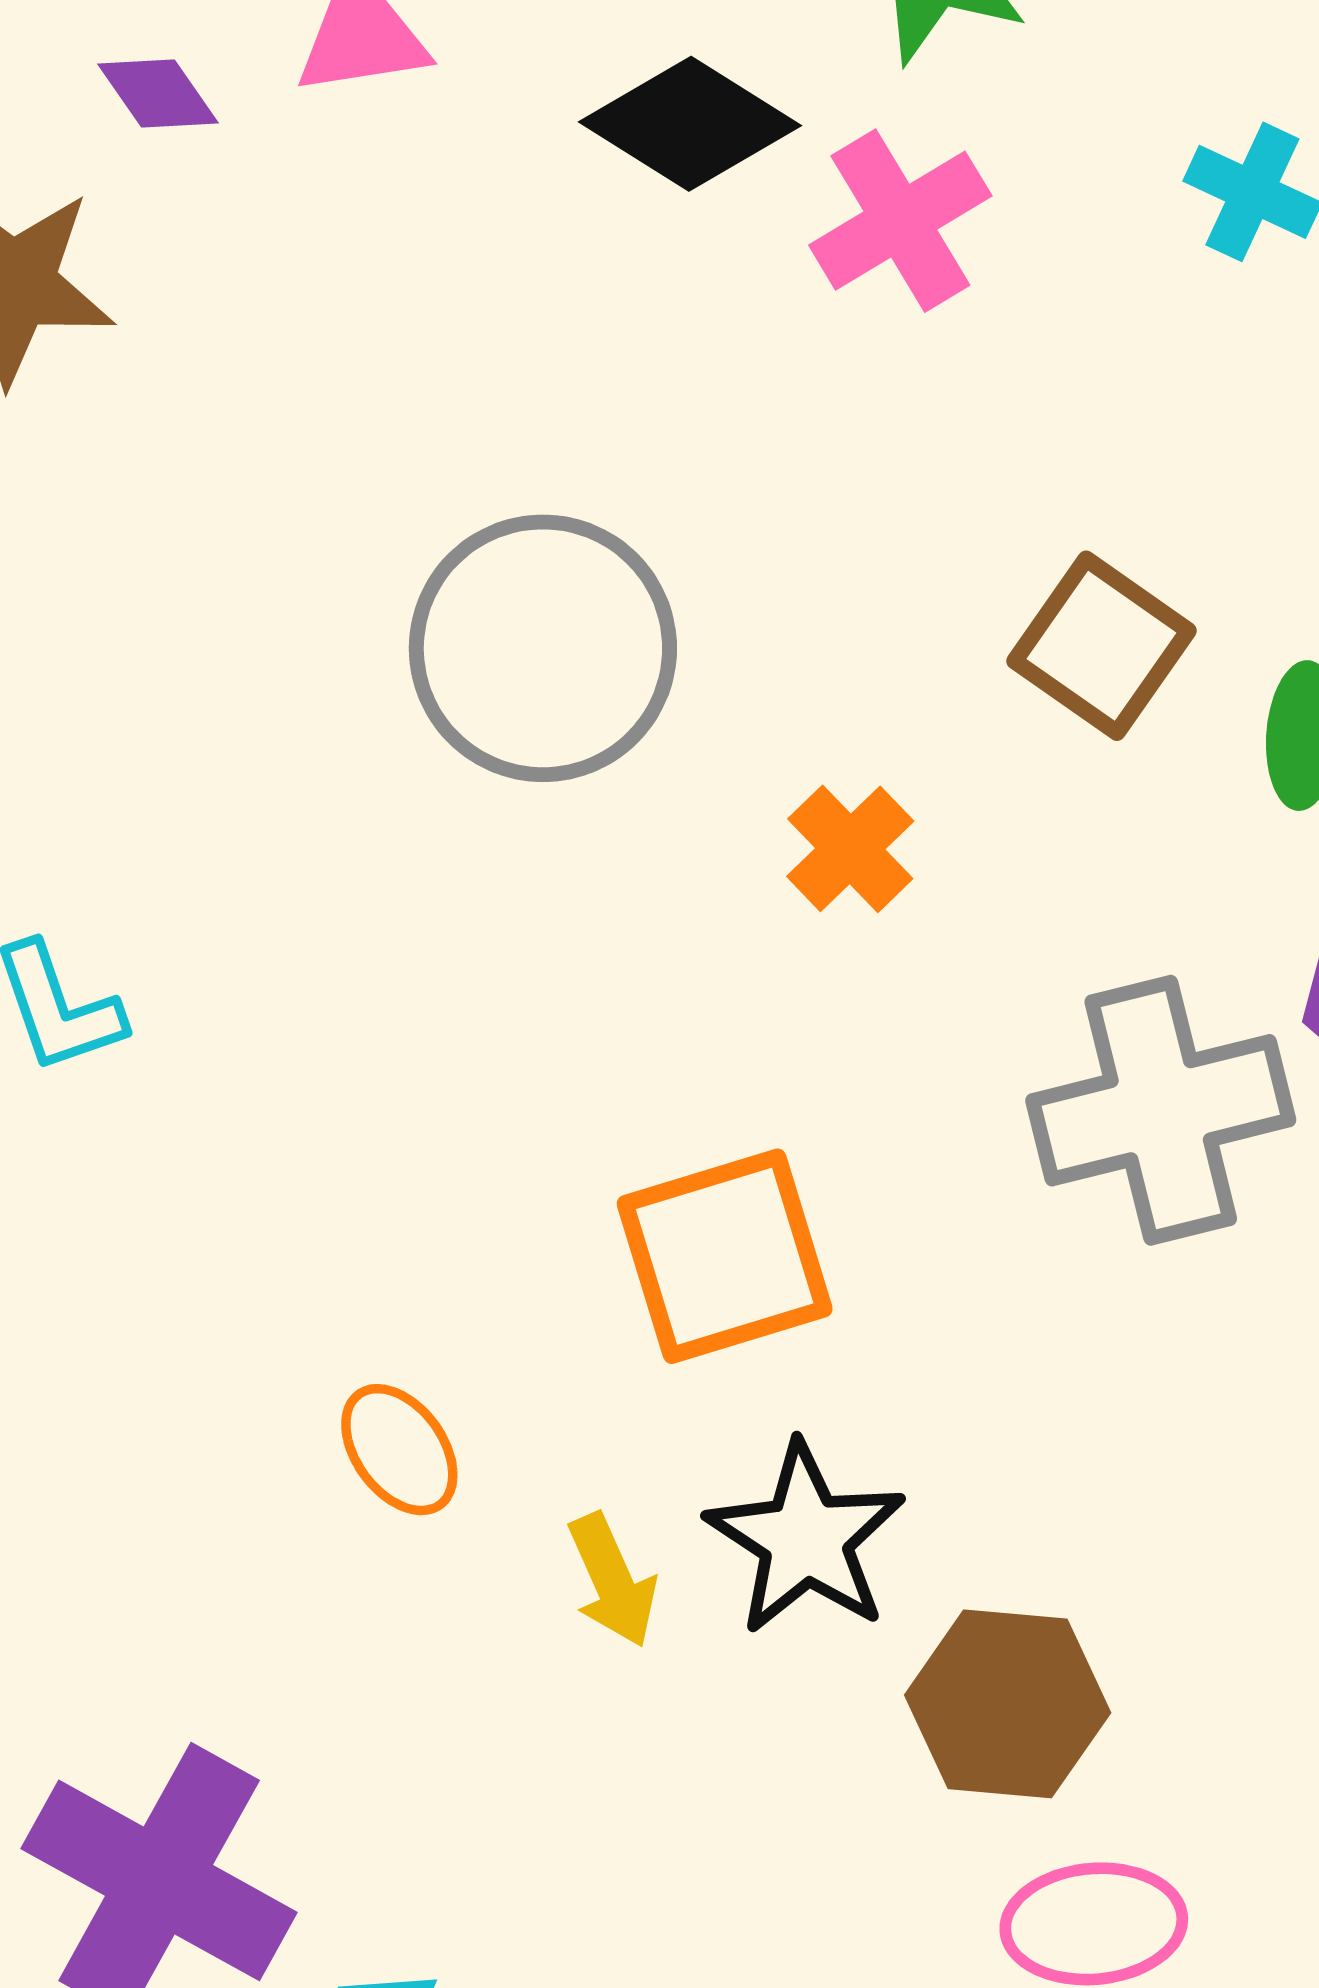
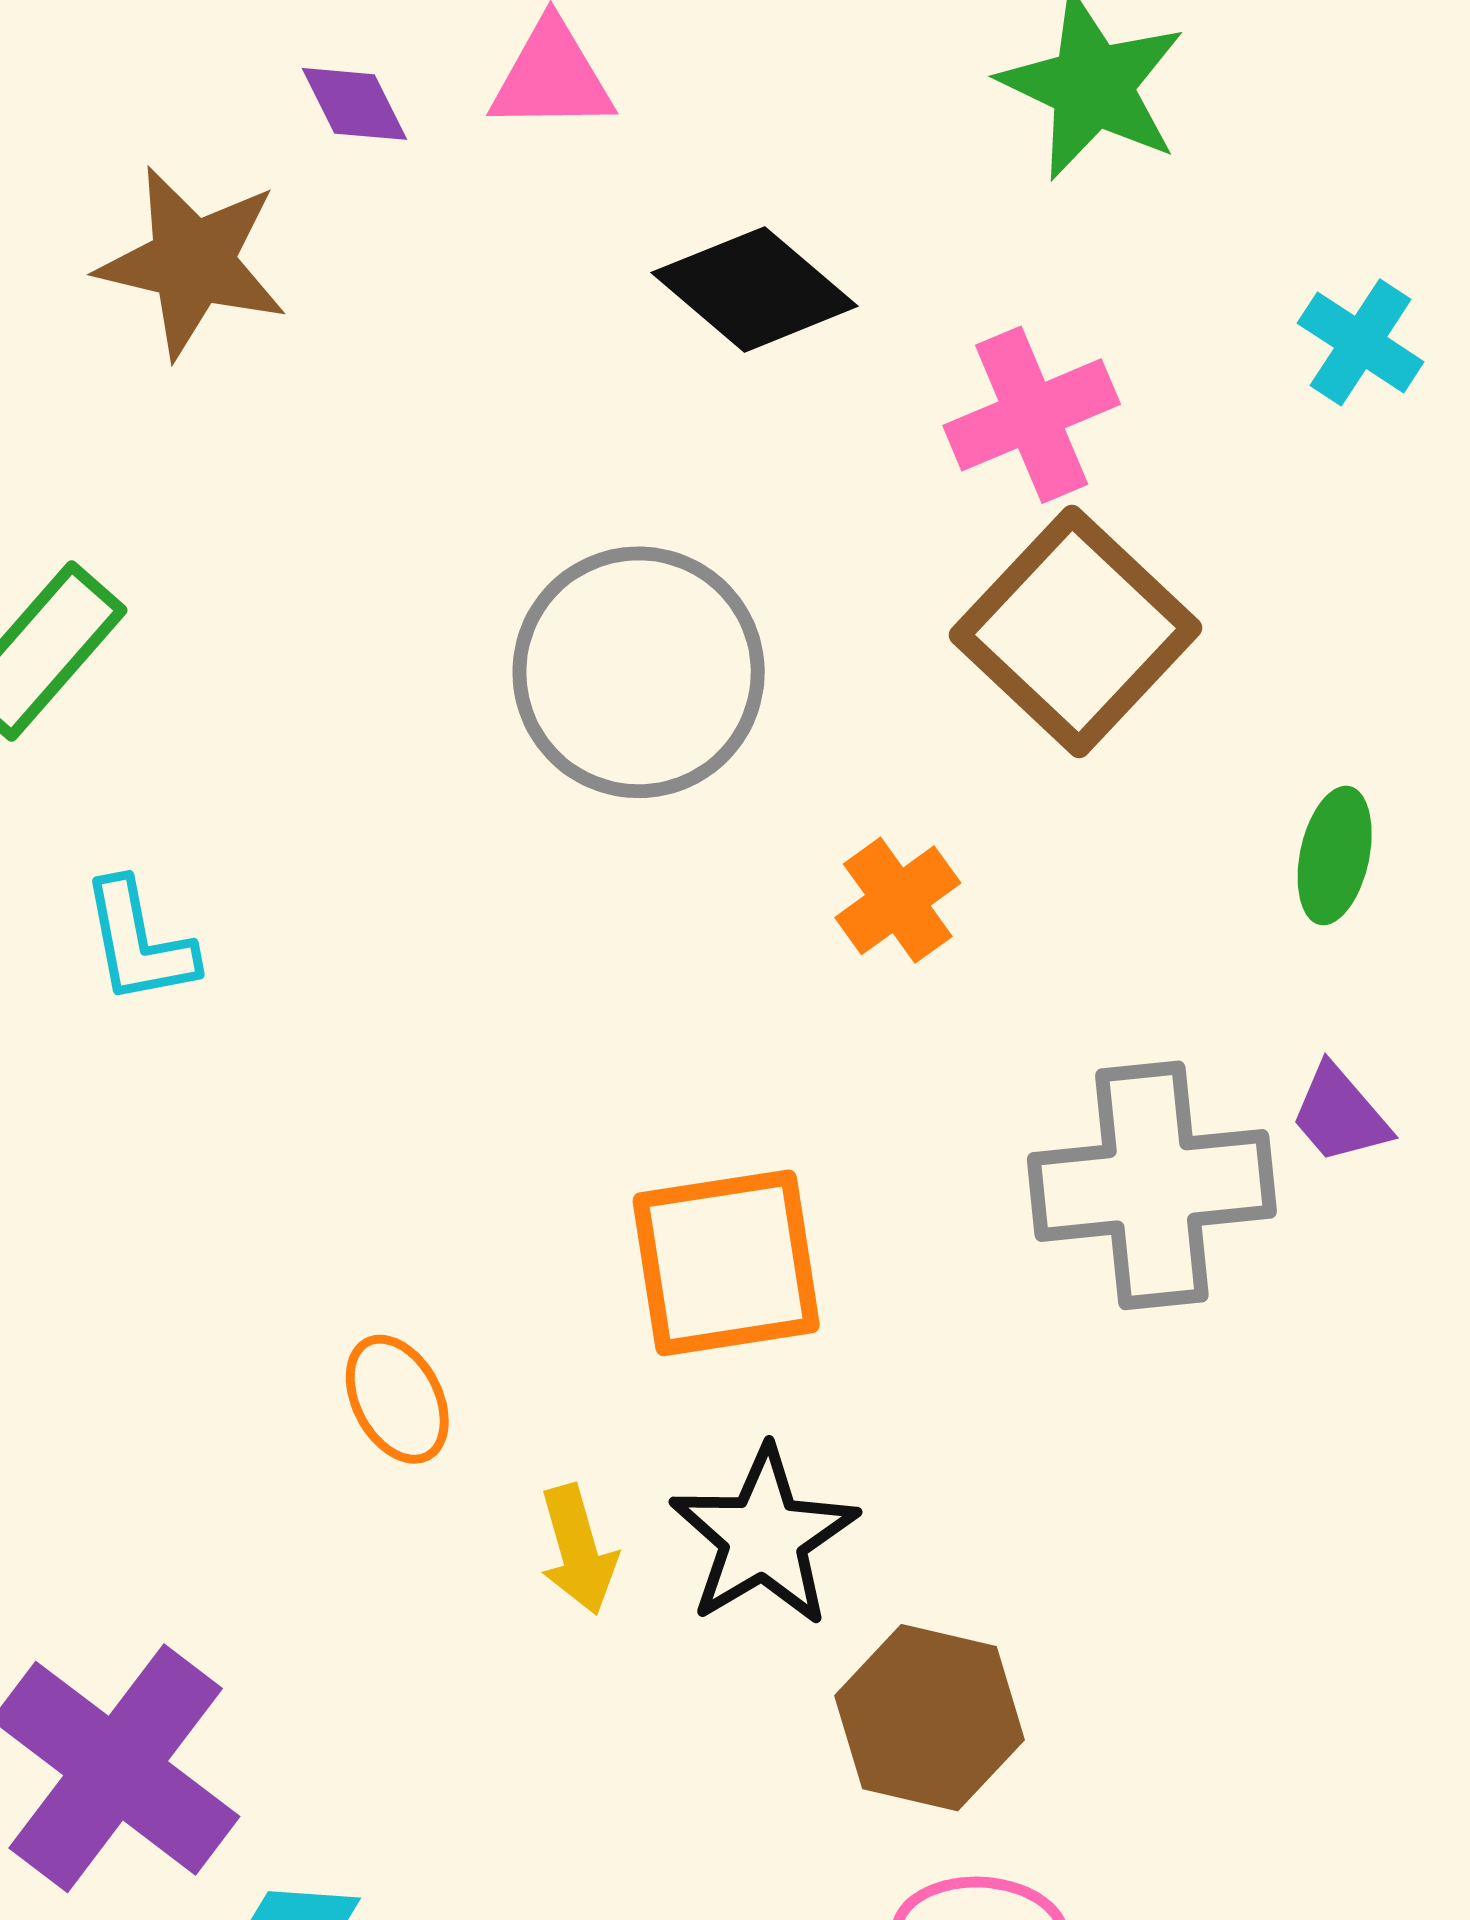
black diamond: (690, 124) -> (755, 289), moved
pink cross: (900, 221) -> (1032, 415), moved
brown square: (1102, 646) -> (1075, 632), moved, size x1.4

